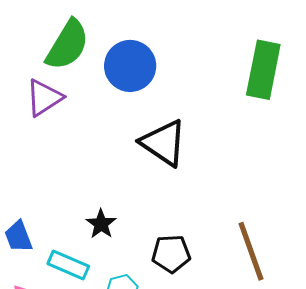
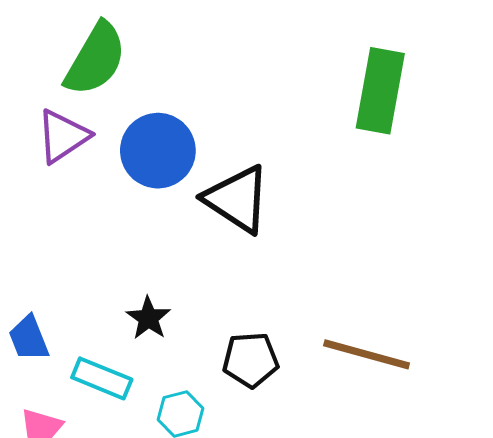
blue circle: (130, 66) -> (158, 151), moved
brown line: (251, 251) -> (367, 354), turned -54

